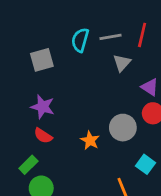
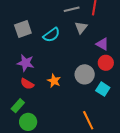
cyan semicircle: (80, 40) -> (51, 35), moved, turned -138
orange star: (90, 140) -> (54, 81), moved
cyan square: (145, 164) -> (103, 89), moved

